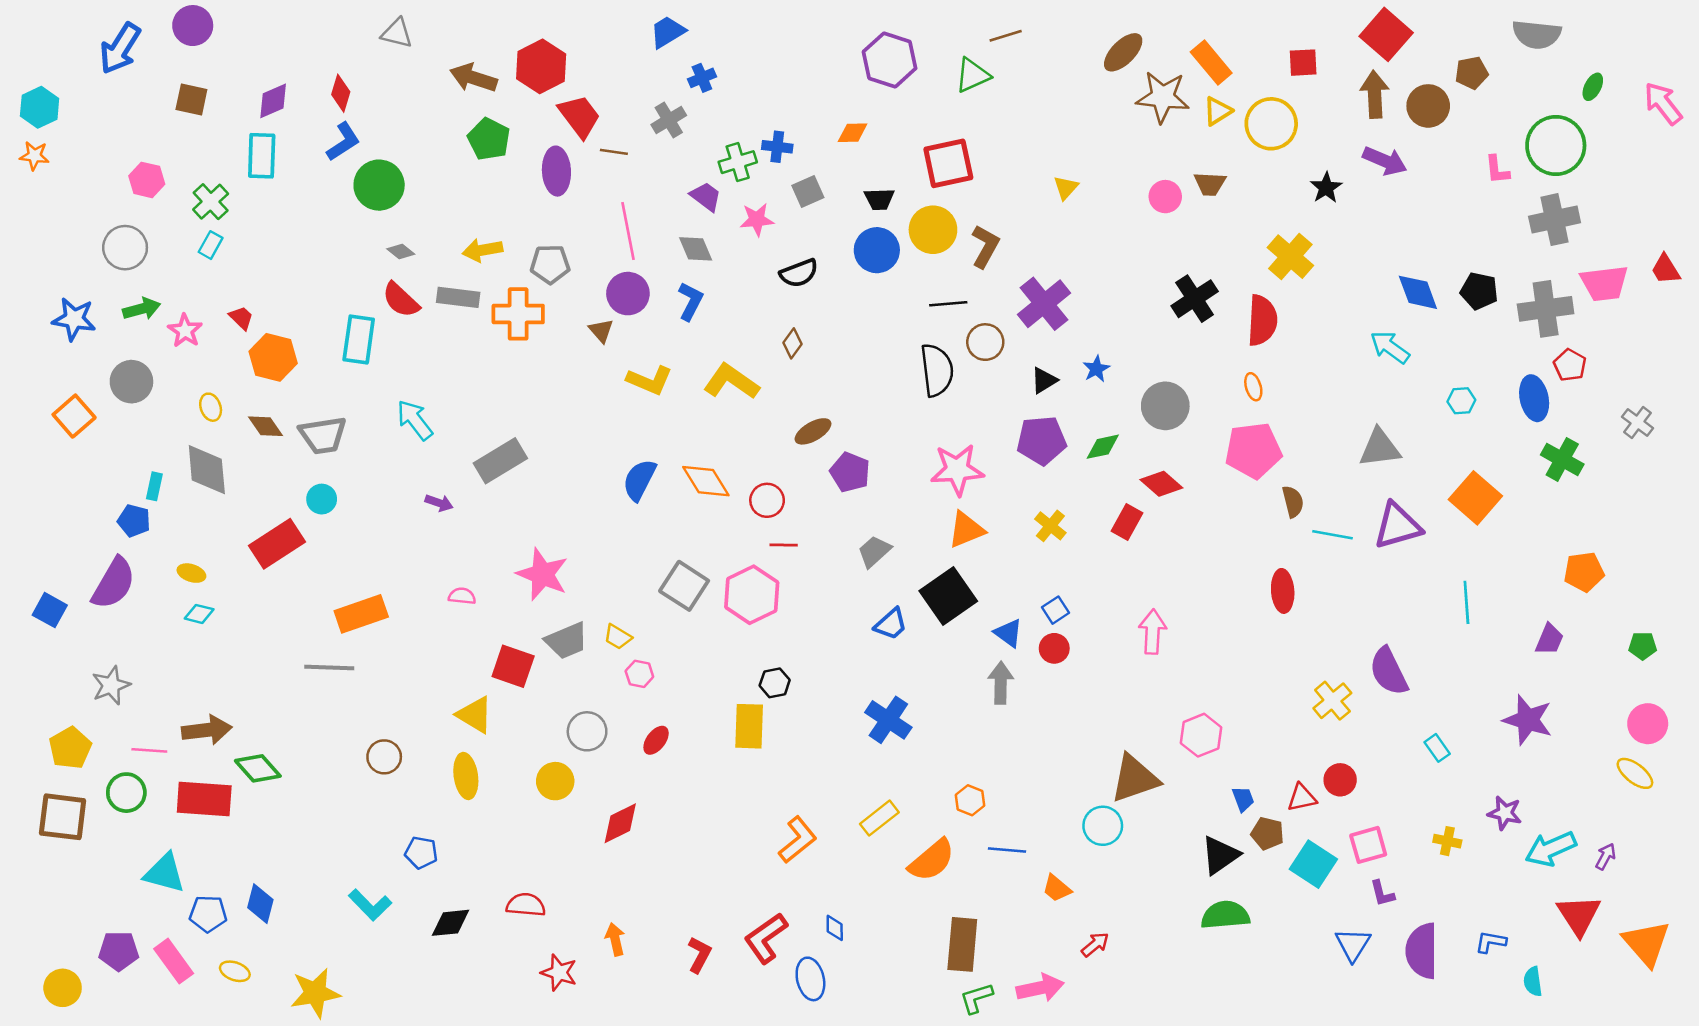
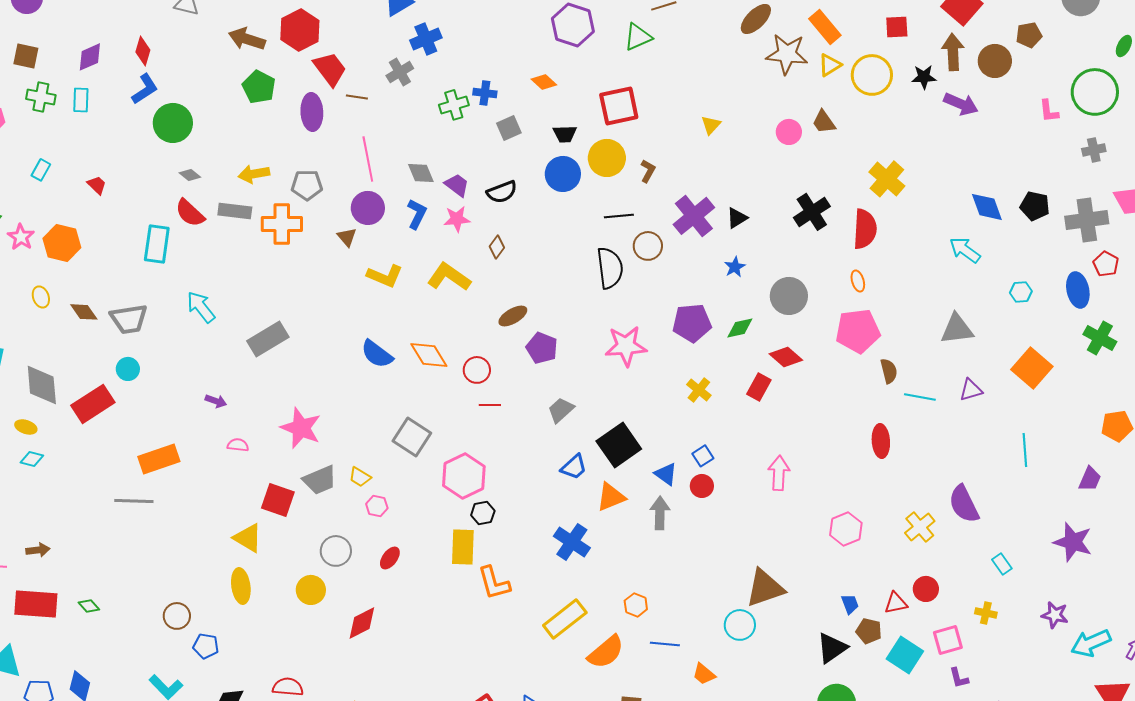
blue cross: (702, 78) -> (426, 39), size x1.4
orange diamond: (853, 133) -> (544, 82), turned 45
cyan rectangle: (262, 156) -> (81, 100), size x0.7
brown trapezoid: (1210, 184) -> (824, 122), turned 52
black star: (1326, 188) -> (924, 77), moved, turned 30
purple trapezoid: (706, 197) -> (457, 185), moved
green cross: (211, 202) -> (41, 97), moved, turned -36
pink star: (757, 220) -> (457, 219), moved
gray cross: (1555, 220) -> (1094, 150), size x0.6
brown L-shape: (985, 246) -> (648, 171), size x0.7
red trapezoid: (241, 318) -> (97, 185), moved
orange hexagon: (273, 357) -> (62, 243), moved
black triangle: (1044, 380) -> (737, 218), moved
gray diamond: (207, 470) -> (42, 385), moved
blue semicircle: (639, 480) -> (377, 354), turned -80
purple arrow: (439, 503) -> (216, 401), moved
purple triangle: (1398, 526) -> (971, 390), size x0.6
orange triangle: (966, 530) -> (611, 497), moved
pink hexagon: (752, 595) -> (464, 476), moved
brown arrow: (207, 730) -> (38, 550), size x0.6
pink hexagon: (1201, 735) -> (846, 529), moved
brown circle: (384, 757) -> (177, 616), moved
green diamond: (258, 768) -> (89, 606), moved, size x0.6
yellow rectangle: (879, 818) -> (565, 619), size x1.4
orange L-shape: (798, 840) -> (494, 583), moved, turned 114
yellow cross: (1447, 841) -> (986, 613), moved

